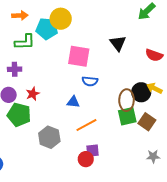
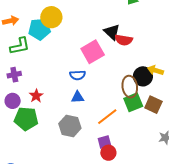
red semicircle: (154, 55) -> (124, 40), moved
pink square: (79, 56) -> (93, 52), moved, turned -30
blue semicircle: (90, 81) -> (78, 75), moved
orange line: (86, 125) -> (107, 117), moved
gray hexagon: (49, 137) -> (70, 126), moved
red circle: (86, 159) -> (108, 153), moved

